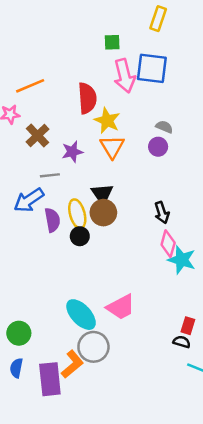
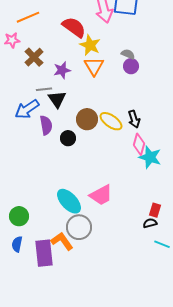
red semicircle: (87, 98) -> (74, 27), turned -50
gray semicircle: (164, 127) -> (128, 54), moved
black triangle: (102, 194) -> (57, 99), moved
yellow ellipse: (77, 214) -> (111, 121), moved, turned -40
black semicircle: (182, 342) -> (150, 223), turned -32
orange L-shape: (72, 364) -> (62, 241), turned -85

